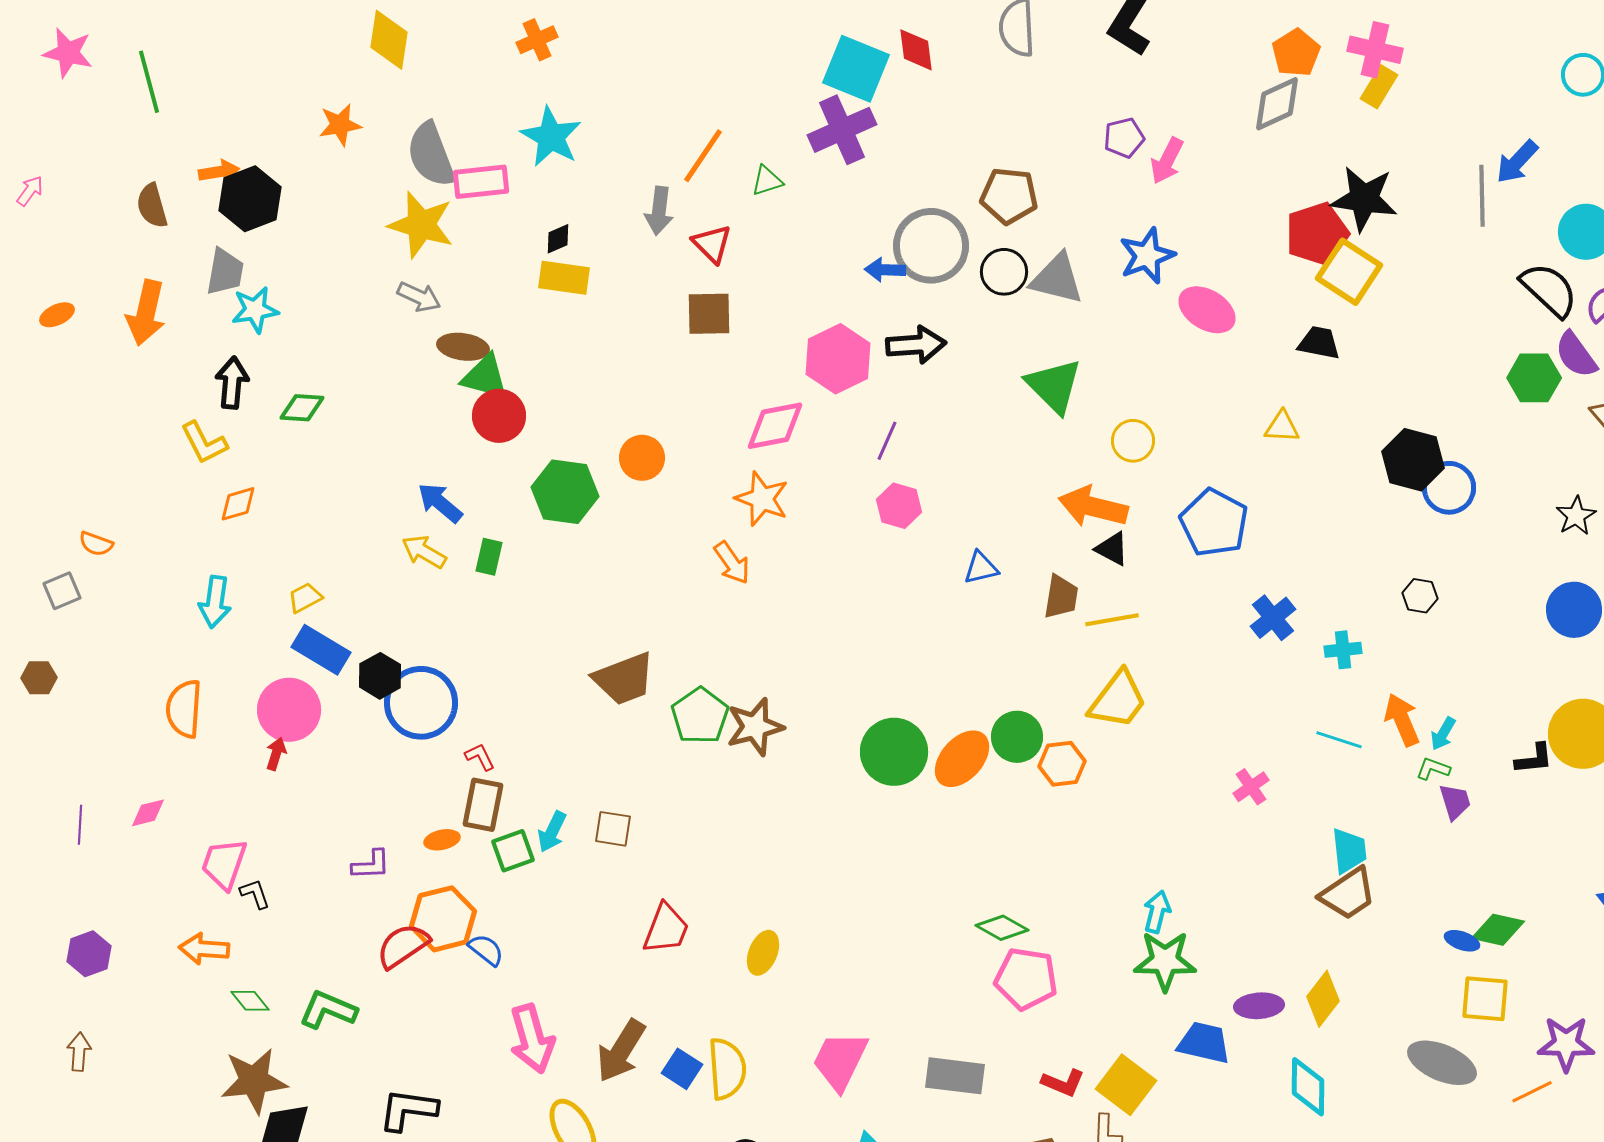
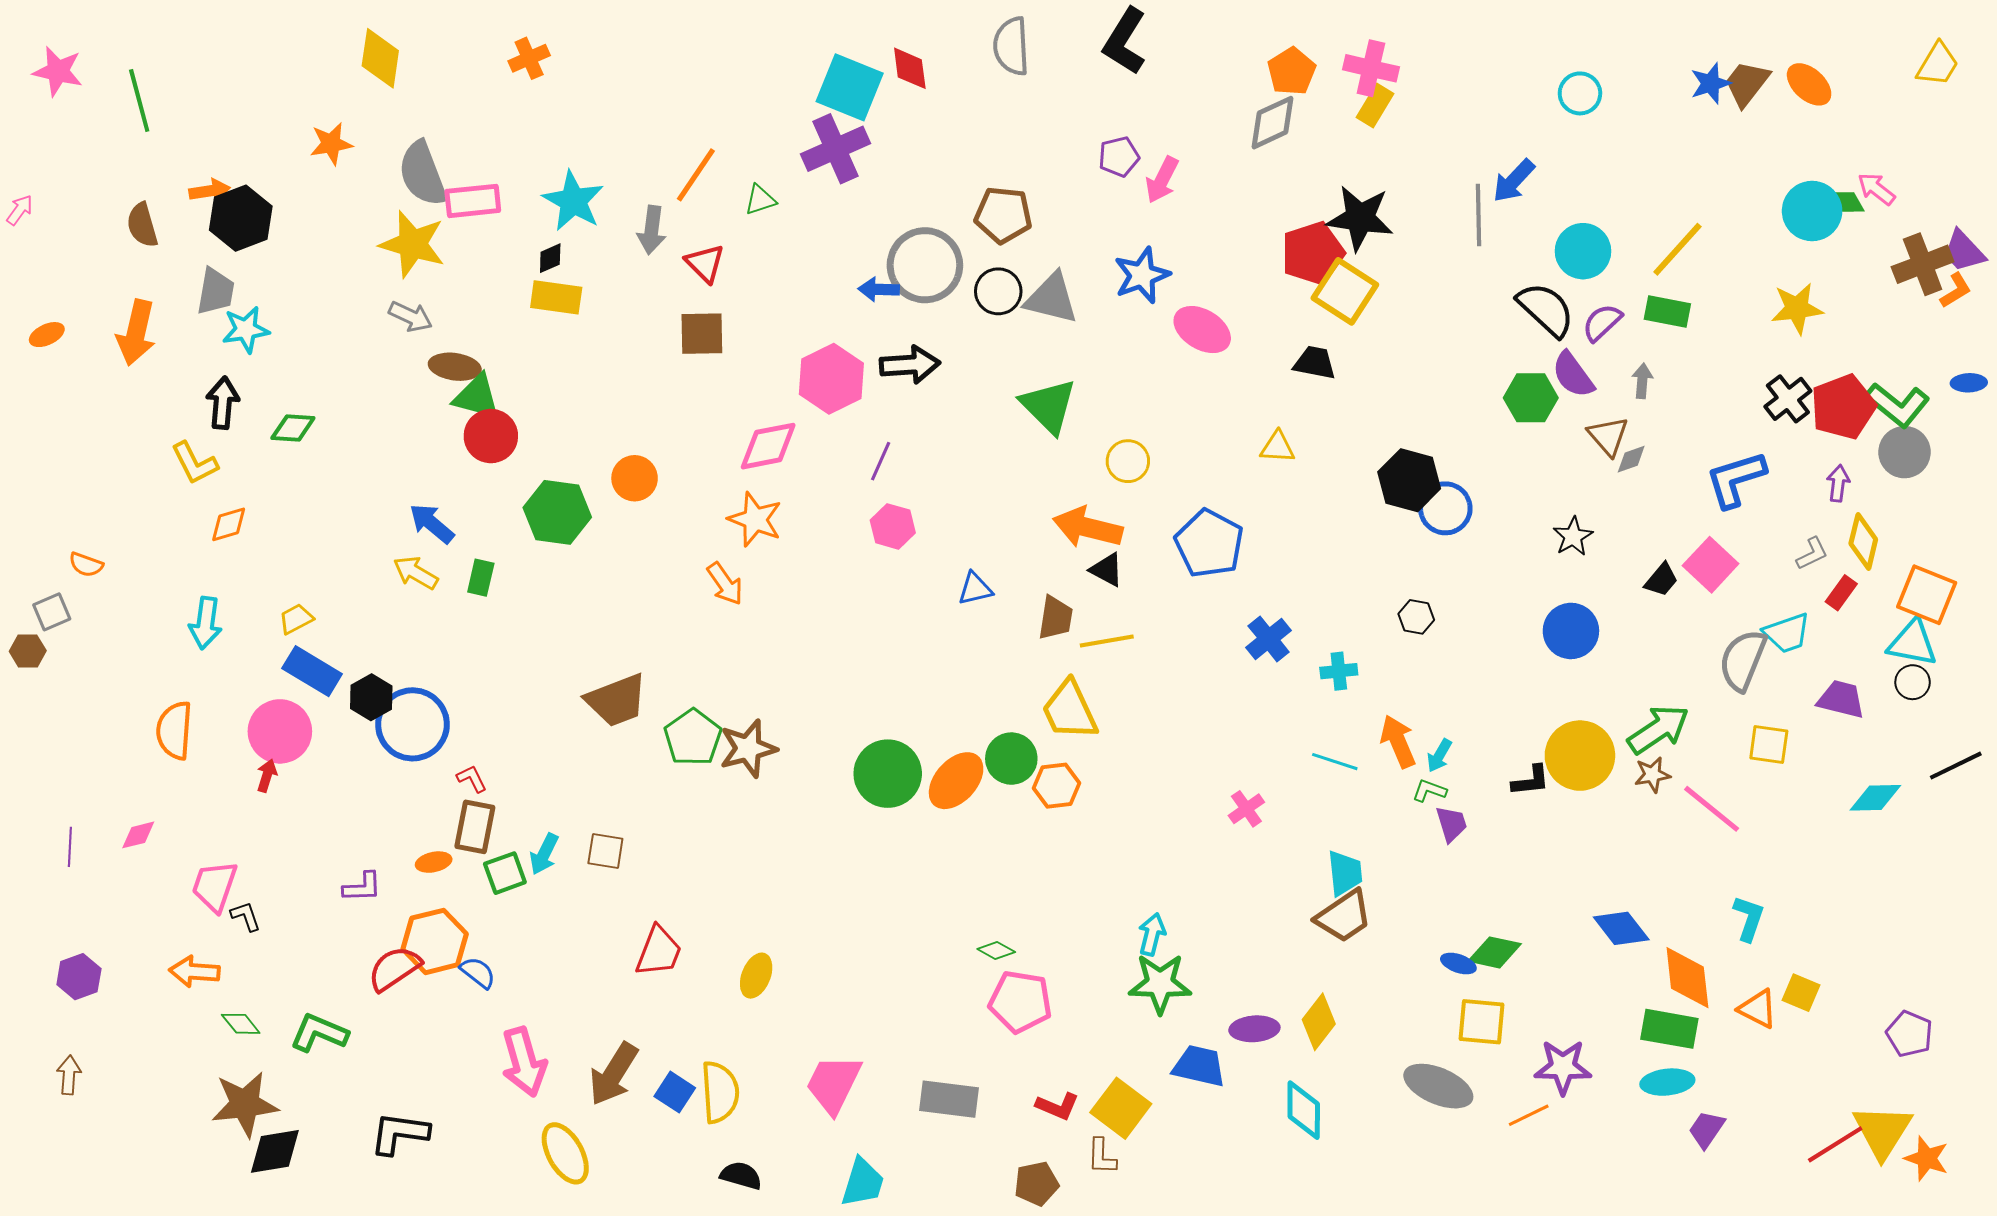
cyan star: (551, 137) -> (573, 201), moved
brown hexagon: (39, 678) -> (28, 651), moved
yellow trapezoid: (1118, 700) -> (1070, 710), moved, turned 118
green diamond: (1002, 928) -> (996, 950), size x0.7

